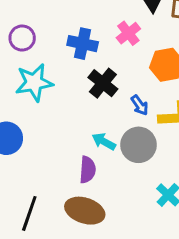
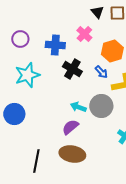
purple circle: (22, 38) -> (20, 39), moved
blue arrow: (140, 105) -> (101, 72), moved
purple semicircle: (88, 170) -> (70, 127), turned -126

